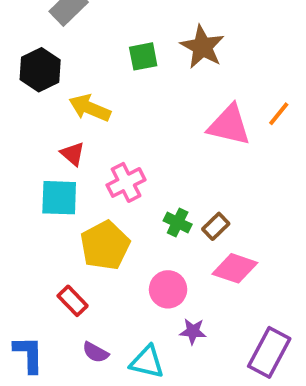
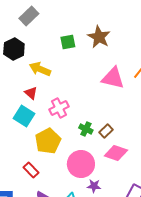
cyan square: (59, 198) -> (24, 116), turned 30
pink circle: (168, 289) -> (81, 164), size x1.4

